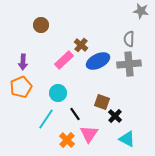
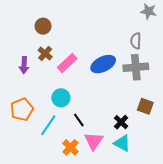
brown cross: (81, 45) -> (45, 54), moved
orange pentagon: (21, 87) -> (22, 109), moved
brown square: (102, 102) -> (145, 106), moved
cyan triangle: (127, 139) -> (122, 143), moved

